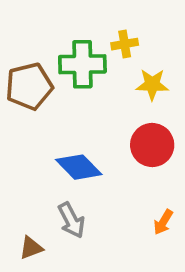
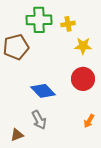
green cross: (82, 64) -> (39, 20), moved

